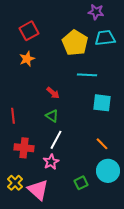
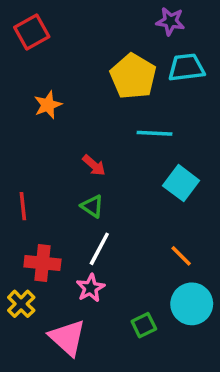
red square: (29, 31) -> (32, 32), moved
cyan square: (102, 103) -> (181, 183), turned 30
yellow cross: (15, 183) -> (21, 304), moved

